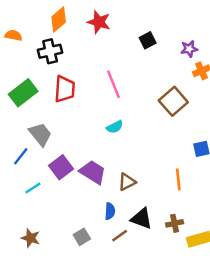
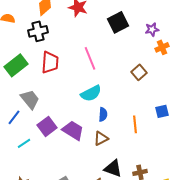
black square: (148, 40) -> (118, 22), size x1.5
brown square: (173, 101) -> (139, 72), size x0.7
cyan semicircle: (115, 127) -> (91, 93), size x1.5
orange line: (178, 179) -> (135, 124), moved
blue semicircle: (110, 211) -> (103, 114), moved

